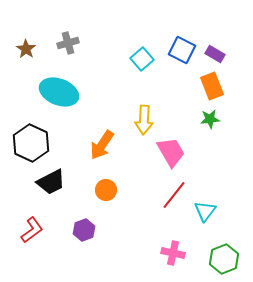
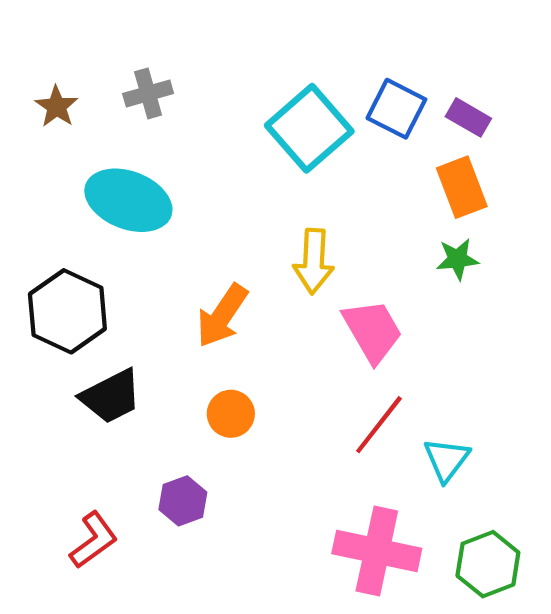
cyan square: (142, 59) -> (309, 128), size x1.6
red L-shape: (32, 230) -> (94, 540), moved
pink cross: (173, 253) -> (377, 551), size x1.6

